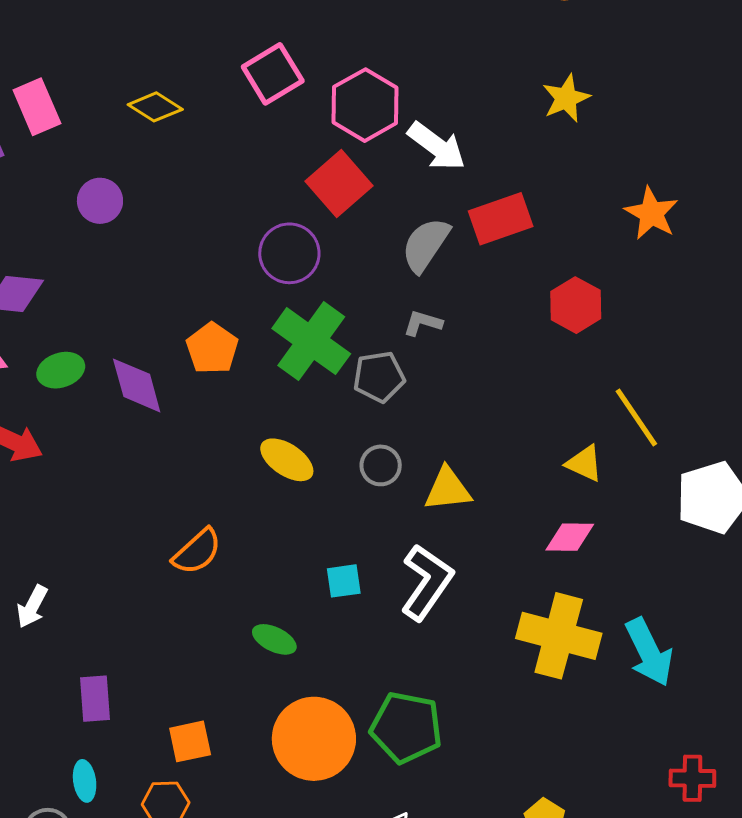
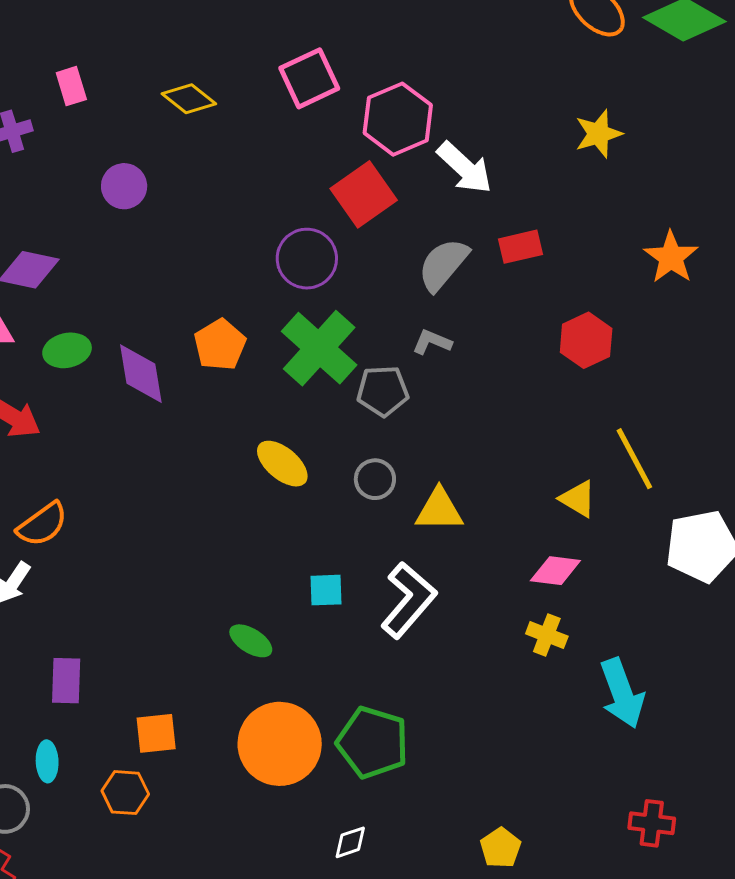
pink rectangle: (37, 107) -> (71, 86), size x0.7
red rectangle: (501, 219) -> (521, 247), size x0.7
orange semicircle: (197, 552) -> (42, 524), moved
yellow cross: (559, 636) -> (547, 635), moved, size x0.5

